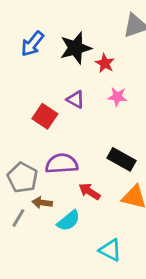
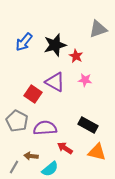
purple triangle: (76, 99) -> (55, 82), size x1.5
gray pentagon: (23, 178) -> (17, 121), moved

